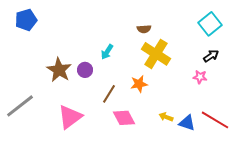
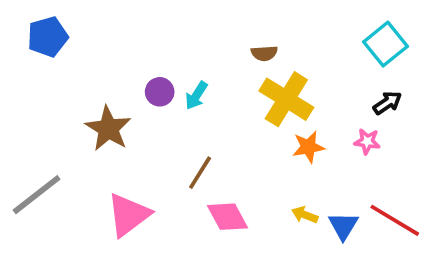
purple circle: (85, 70) -> (160, 92), moved
orange star: (139, 84) -> (308, 147), moved
blue triangle: (187, 123) -> (343, 226), turned 42

